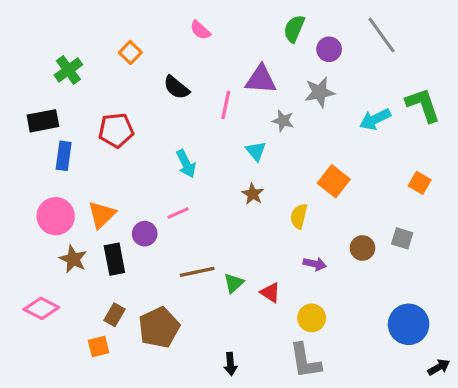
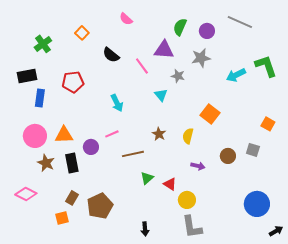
green semicircle: (294, 29) -> (180, 27), moved
gray line: (382, 35) -> (240, 22), turned -30
pink line: (226, 105) -> (142, 66), turned -48
orange square: (420, 183) -> (268, 124), moved
brown star: (253, 194) -> (159, 134), moved
orange triangle: (102, 215) -> (64, 135), turned 42
brown line: (197, 272) -> (133, 154), moved
yellow circle: (312, 318) -> (187, 200), moved

